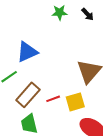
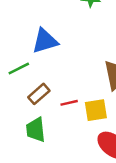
brown rectangle: (28, 95) -> (39, 94), size x0.7

